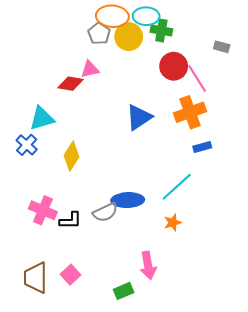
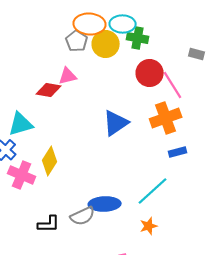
pink cross: (43, 210) -> (22, 175), moved

